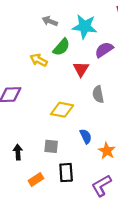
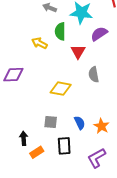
green semicircle: (61, 47) -> (60, 31), turned 138
blue semicircle: (86, 136) -> (80, 123), moved
black arrow: (18, 152) -> (24, 138), moved

